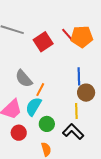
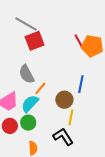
red square: (43, 42) -> (35, 41), moved
brown circle: (86, 93) -> (64, 100), moved
green circle: (47, 124) -> (28, 123), moved

